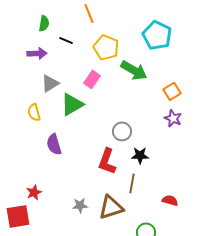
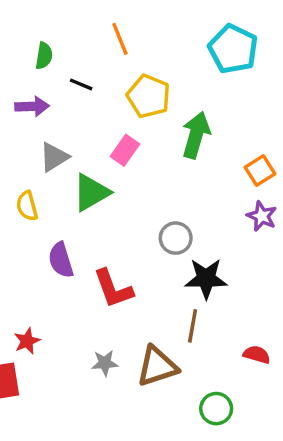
cyan pentagon: (157, 35) -> (233, 49), moved
green arrow: (134, 70) -> (196, 135), turned -104
black star: (140, 155) -> (206, 279), size x1.4
red L-shape: (107, 161) -> (113, 289), moved, turned -40

